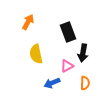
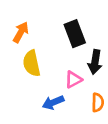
orange arrow: (28, 22) -> (21, 32), moved

